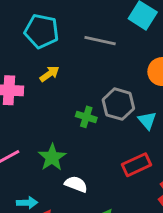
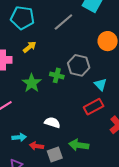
gray line: (100, 41) -> (63, 22), turned -50
cyan triangle: (147, 120) -> (100, 84), moved
green star: (52, 157) -> (32, 83), moved

